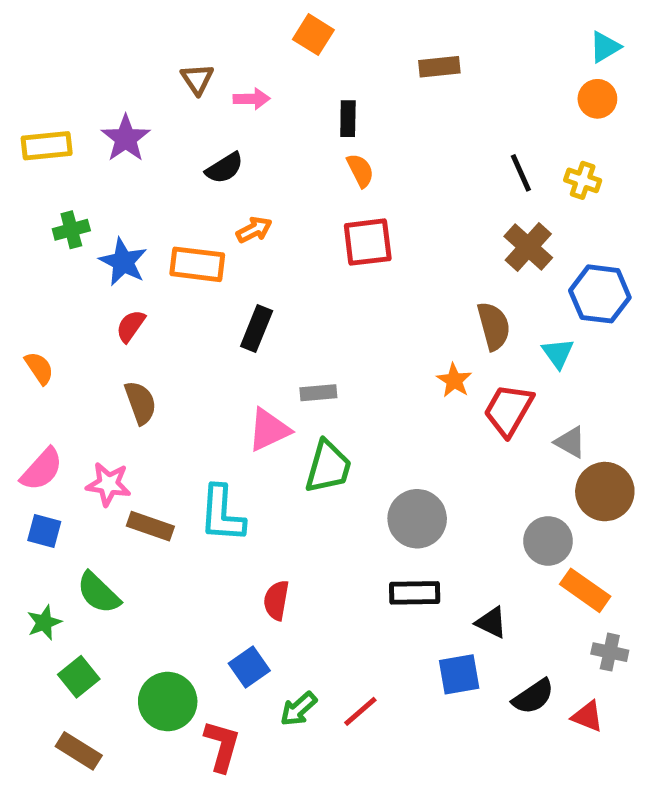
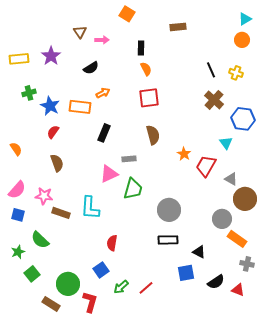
brown semicircle: (494, 326) -> (153, 135), moved
brown rectangle: (79, 751) -> (51, 304), moved

